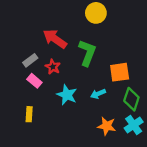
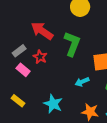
cyan star: (67, 95) -> (53, 104), moved
yellow rectangle: (29, 114) -> (18, 101), turned -56

